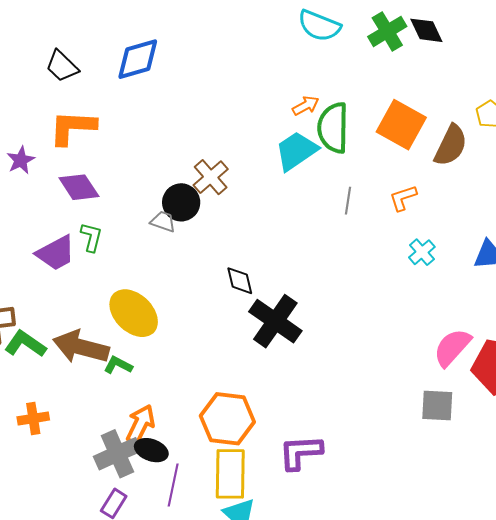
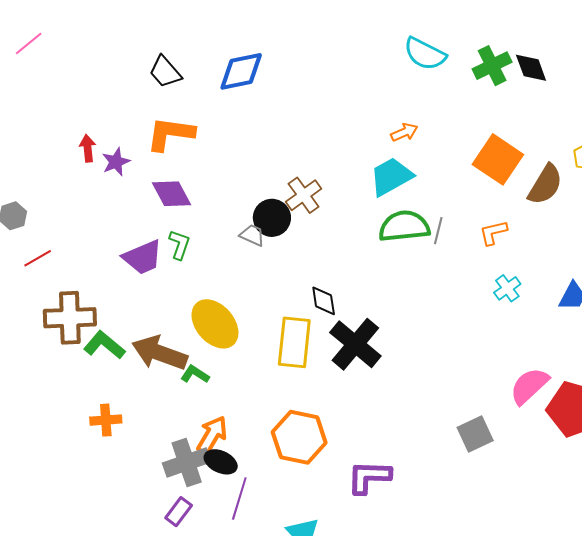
green semicircle: (333, 128) -> (404, 226), moved, turned 78
gray square: (437, 405) -> (475, 434), moved, turned -33
yellow rectangle: (230, 474) -> (294, 342), moved

